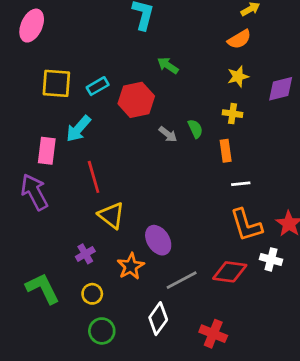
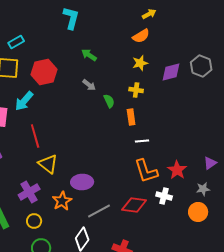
cyan rectangle: (98, 86) -> (16, 42), moved
red hexagon: (136, 100) -> (44, 72), moved
gray arrow: (168, 134) -> (89, 85), moved
purple ellipse: (158, 240) -> (82, 182), turned -60
purple cross: (85, 254) -> (29, 192), size x1.5

